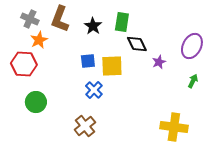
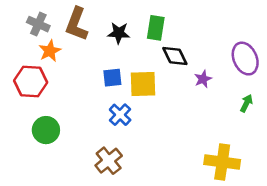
black star: (93, 26) -> (119, 33), turned -30
purple ellipse: (192, 46) -> (245, 59), turned -50

